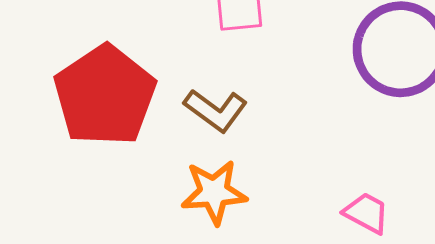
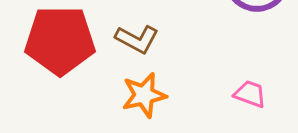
red pentagon: (105, 96) -> (60, 40), turned -30

